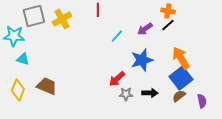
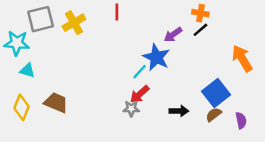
cyan line: (117, 36) -> (140, 72), moved
orange arrow: (181, 58) -> (242, 58), moved
blue star: (142, 60) -> (156, 57), moved, turned -30
gray star: (126, 94) -> (131, 109), moved

